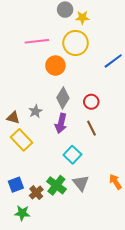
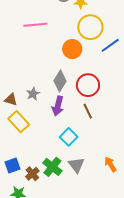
yellow circle: (76, 43) -> (90, 27), moved
orange circle: (55, 66) -> (72, 49), moved
red circle: (91, 102) -> (88, 85), size x1.5

